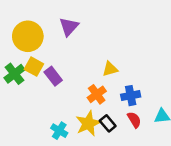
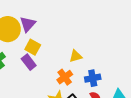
purple triangle: (69, 27) -> (28, 24), moved
yellow square: (34, 67) -> (33, 47), moved

